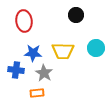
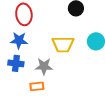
blue star: (33, 53) -> (19, 40), moved
gray star: (44, 73) -> (44, 66), turned -30

